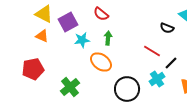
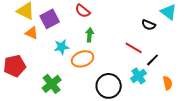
orange triangle: (42, 36) -> (32, 33), moved
cyan star: (82, 40) -> (62, 47), moved
orange ellipse: (101, 62) -> (83, 59), turned -55

